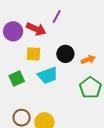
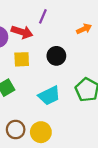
orange arrow: (88, 60) -> (84, 29), moved
cyan trapezoid: (48, 75) -> (49, 96), moved

